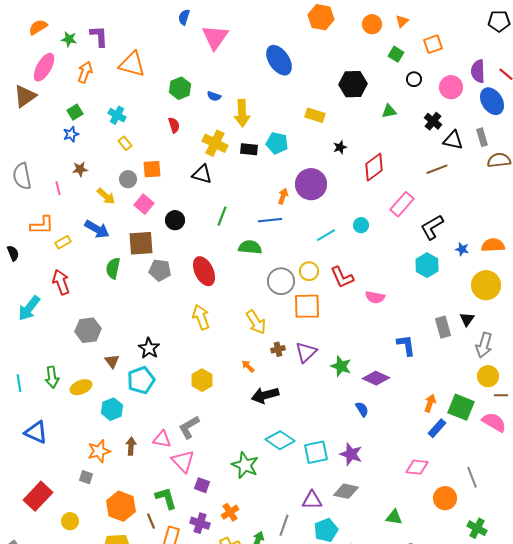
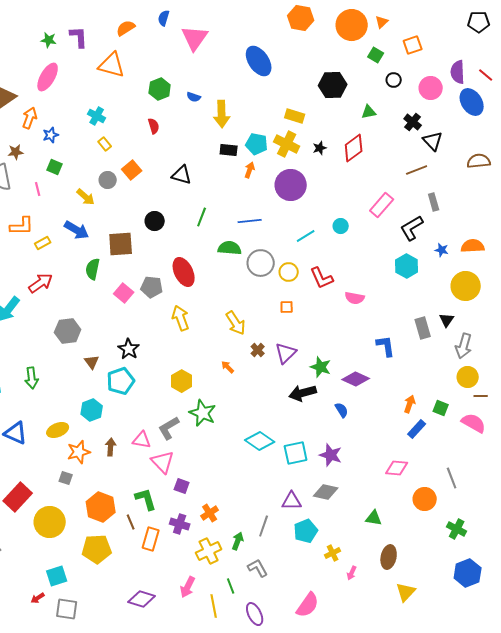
orange circle: (372, 24) -> (352, 25), size x1.6
orange semicircle: (38, 27) -> (126, 28), moved
pink ellipse: (44, 67) -> (48, 77), moved
orange arrow: (85, 72) -> (30, 118), moved
green square: (75, 112) -> (55, 167), moved, turned -35
gray rectangle: (482, 137) -> (434, 202), moved
black triangle: (453, 140) -> (433, 141), turned 35
yellow cross: (215, 143) -> (287, 144), moved
red diamond: (374, 167) -> (354, 148), moved
brown star: (80, 169) -> (16, 152), moved
orange square: (152, 169) -> (132, 170), turned -36
orange arrow: (283, 196) -> (250, 170), moved
pink square: (144, 204) -> (124, 293), moved
gray pentagon: (160, 270) -> (152, 287), moved
gray circle: (281, 281) -> (261, 263), moved
red arrow: (61, 282) -> (41, 283), turned 75
orange square: (307, 306) -> (287, 307), size x0.5
brown cross: (278, 349) -> (258, 350), turned -32
yellow ellipse: (81, 387) -> (58, 430), moved
black arrow: (265, 395) -> (303, 393), moved
green square: (461, 407) -> (441, 408), size x0.6
green star: (245, 465) -> (203, 413), moved
yellow circle: (70, 521) -> (50, 522), size x1.8

